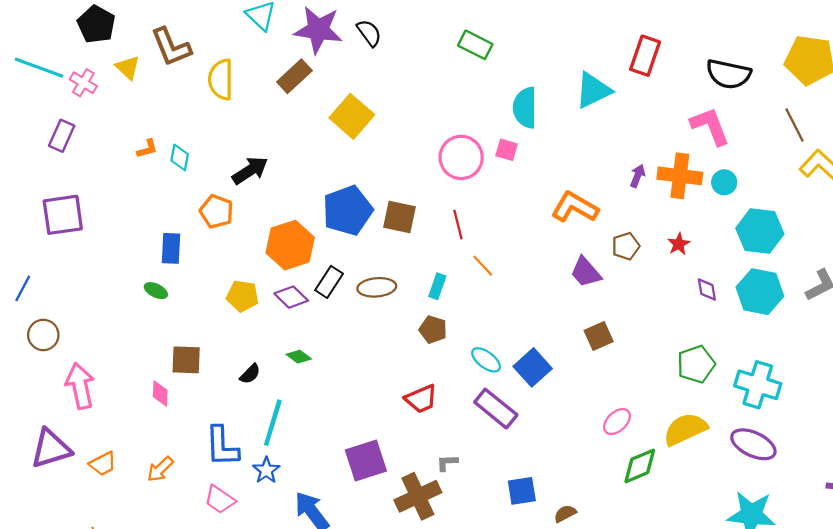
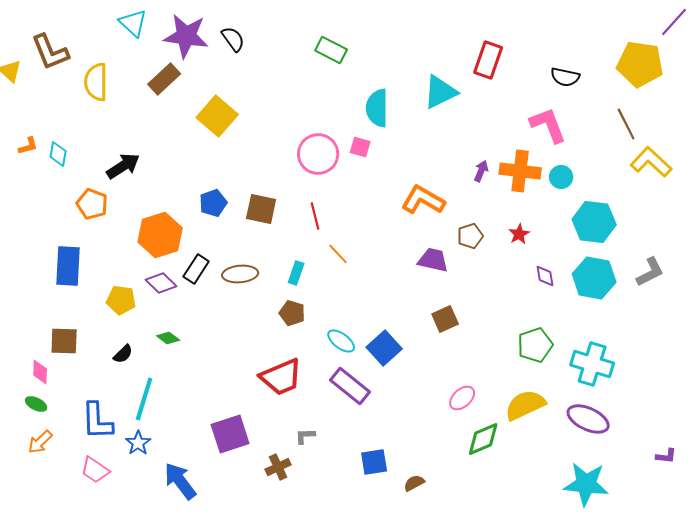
black semicircle: (729, 74) -> (565, 77), size x0.7
blue pentagon: (347, 210) -> (213, 203), size x0.6
blue rectangle: (171, 248) -> (68, 266), moved, size x1.4
purple trapezoid: (586, 272) -> (433, 260), turned 144
green ellipse: (156, 291) -> (36, 404), moved
yellow pentagon: (242, 296) -> (121, 300), moved
red trapezoid: (421, 399) -> (281, 377), size x1.4
brown cross: (418, 496) -> (278, 467), size x0.6

